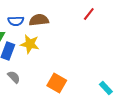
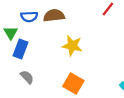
yellow star: (30, 44) -> (72, 46), moved

